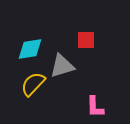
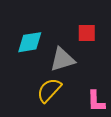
yellow semicircle: (33, 84) -> (49, 90), moved

